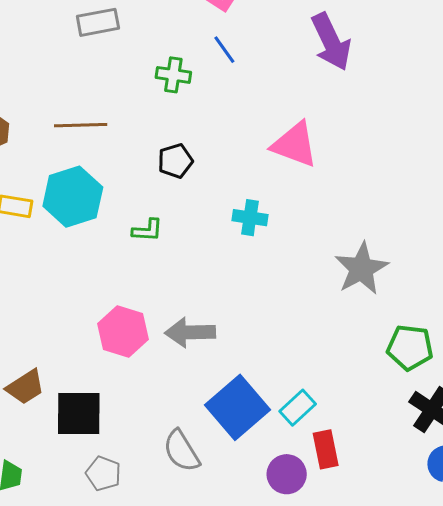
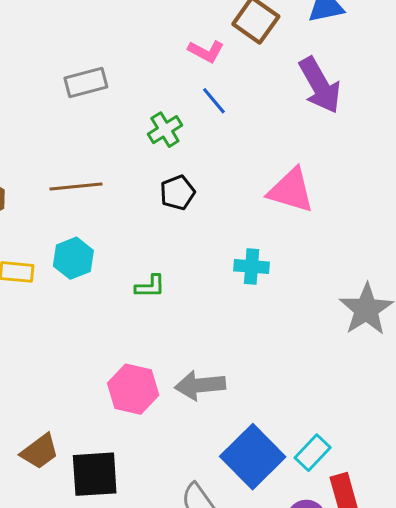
green cross: (173, 75) -> (165, 130), turned -36
black pentagon: (175, 161) -> (177, 193), moved
cyan hexagon: (73, 197) -> (73, 258), size x0.7

